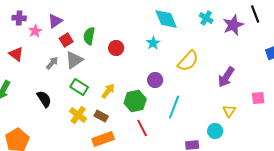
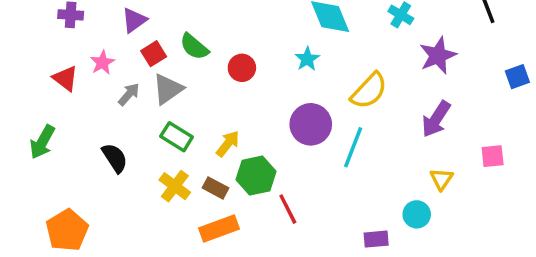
purple star: (233, 25) -> (438, 55), moved
pink star: (35, 31) -> (102, 63), moved
green semicircle: (89, 36) -> (194, 47), turned -60
purple circle: (155, 80) -> (311, 124), size x1.5
green hexagon: (135, 101) -> (256, 176), moved
cyan line: (174, 107) -> (353, 147), moved

